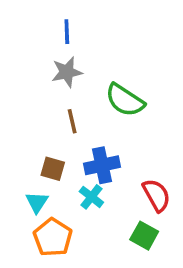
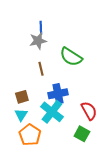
blue line: (67, 32) -> (41, 28), moved
brown square: (53, 169) -> (22, 97), moved, turned -32
cyan cross: (91, 197) -> (52, 112), size x1.6

